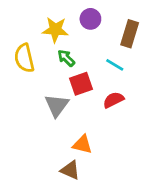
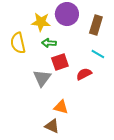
purple circle: (90, 19) -> (67, 14), size x1.5
green arrow: (66, 58) -> (49, 43), turned -40
cyan line: (115, 65) -> (98, 54), moved

